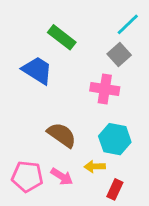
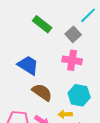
gray square: (119, 55) -> (73, 34), moved
blue trapezoid: (37, 70) -> (28, 65), moved

